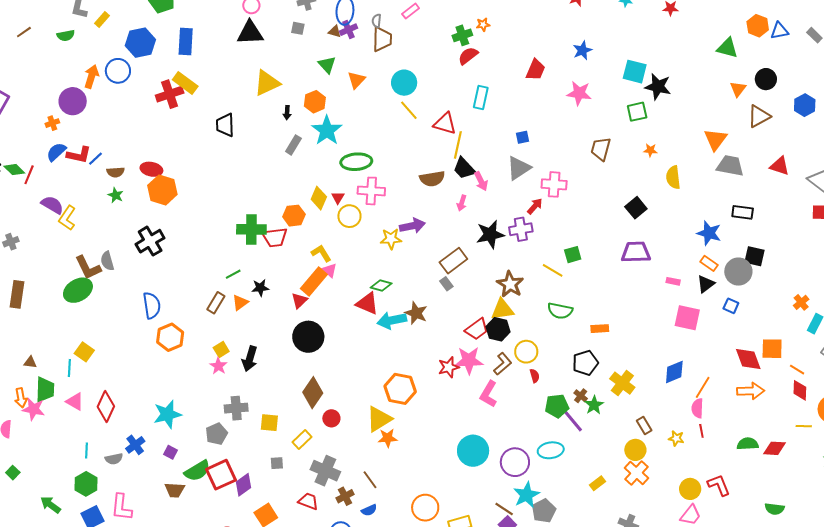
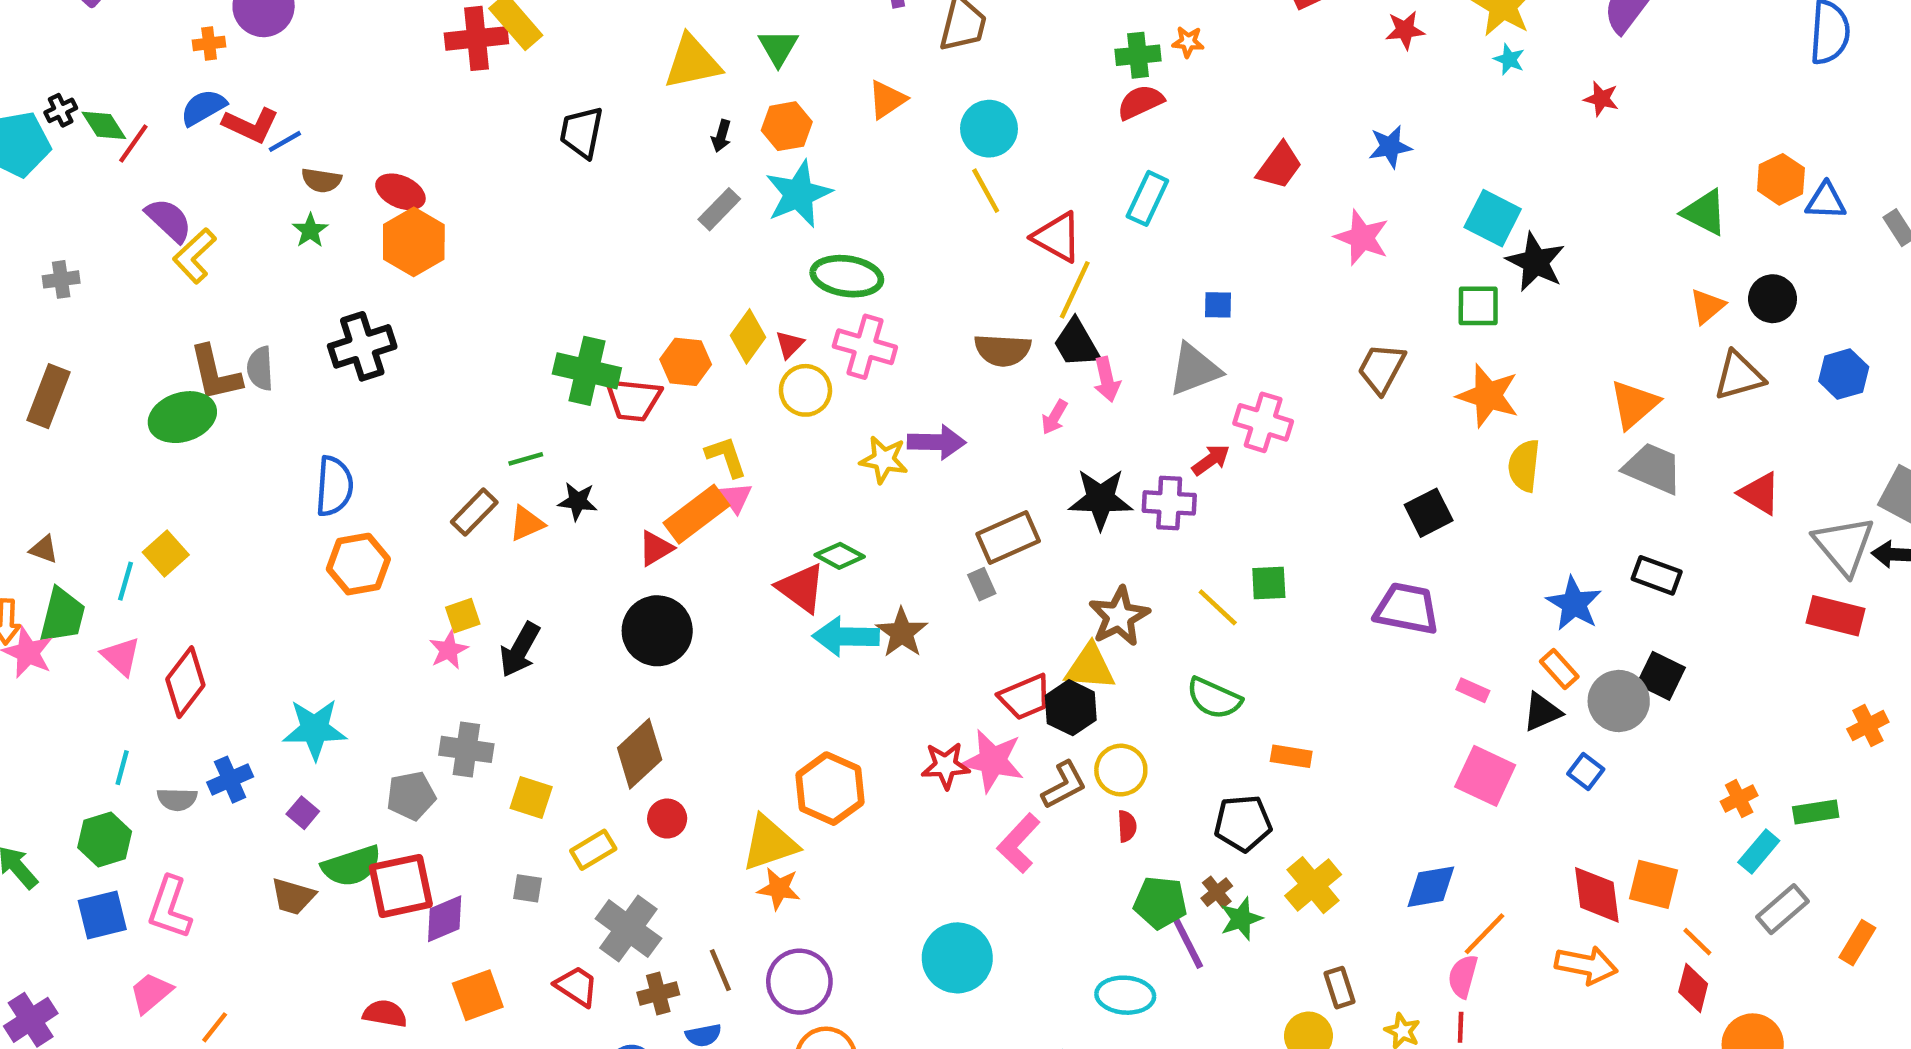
green triangle: (327, 65) -> (778, 48), moved
orange star: (650, 150) -> (1488, 396), size x2.0
purple circle: (515, 462) -> (799, 982), moved

